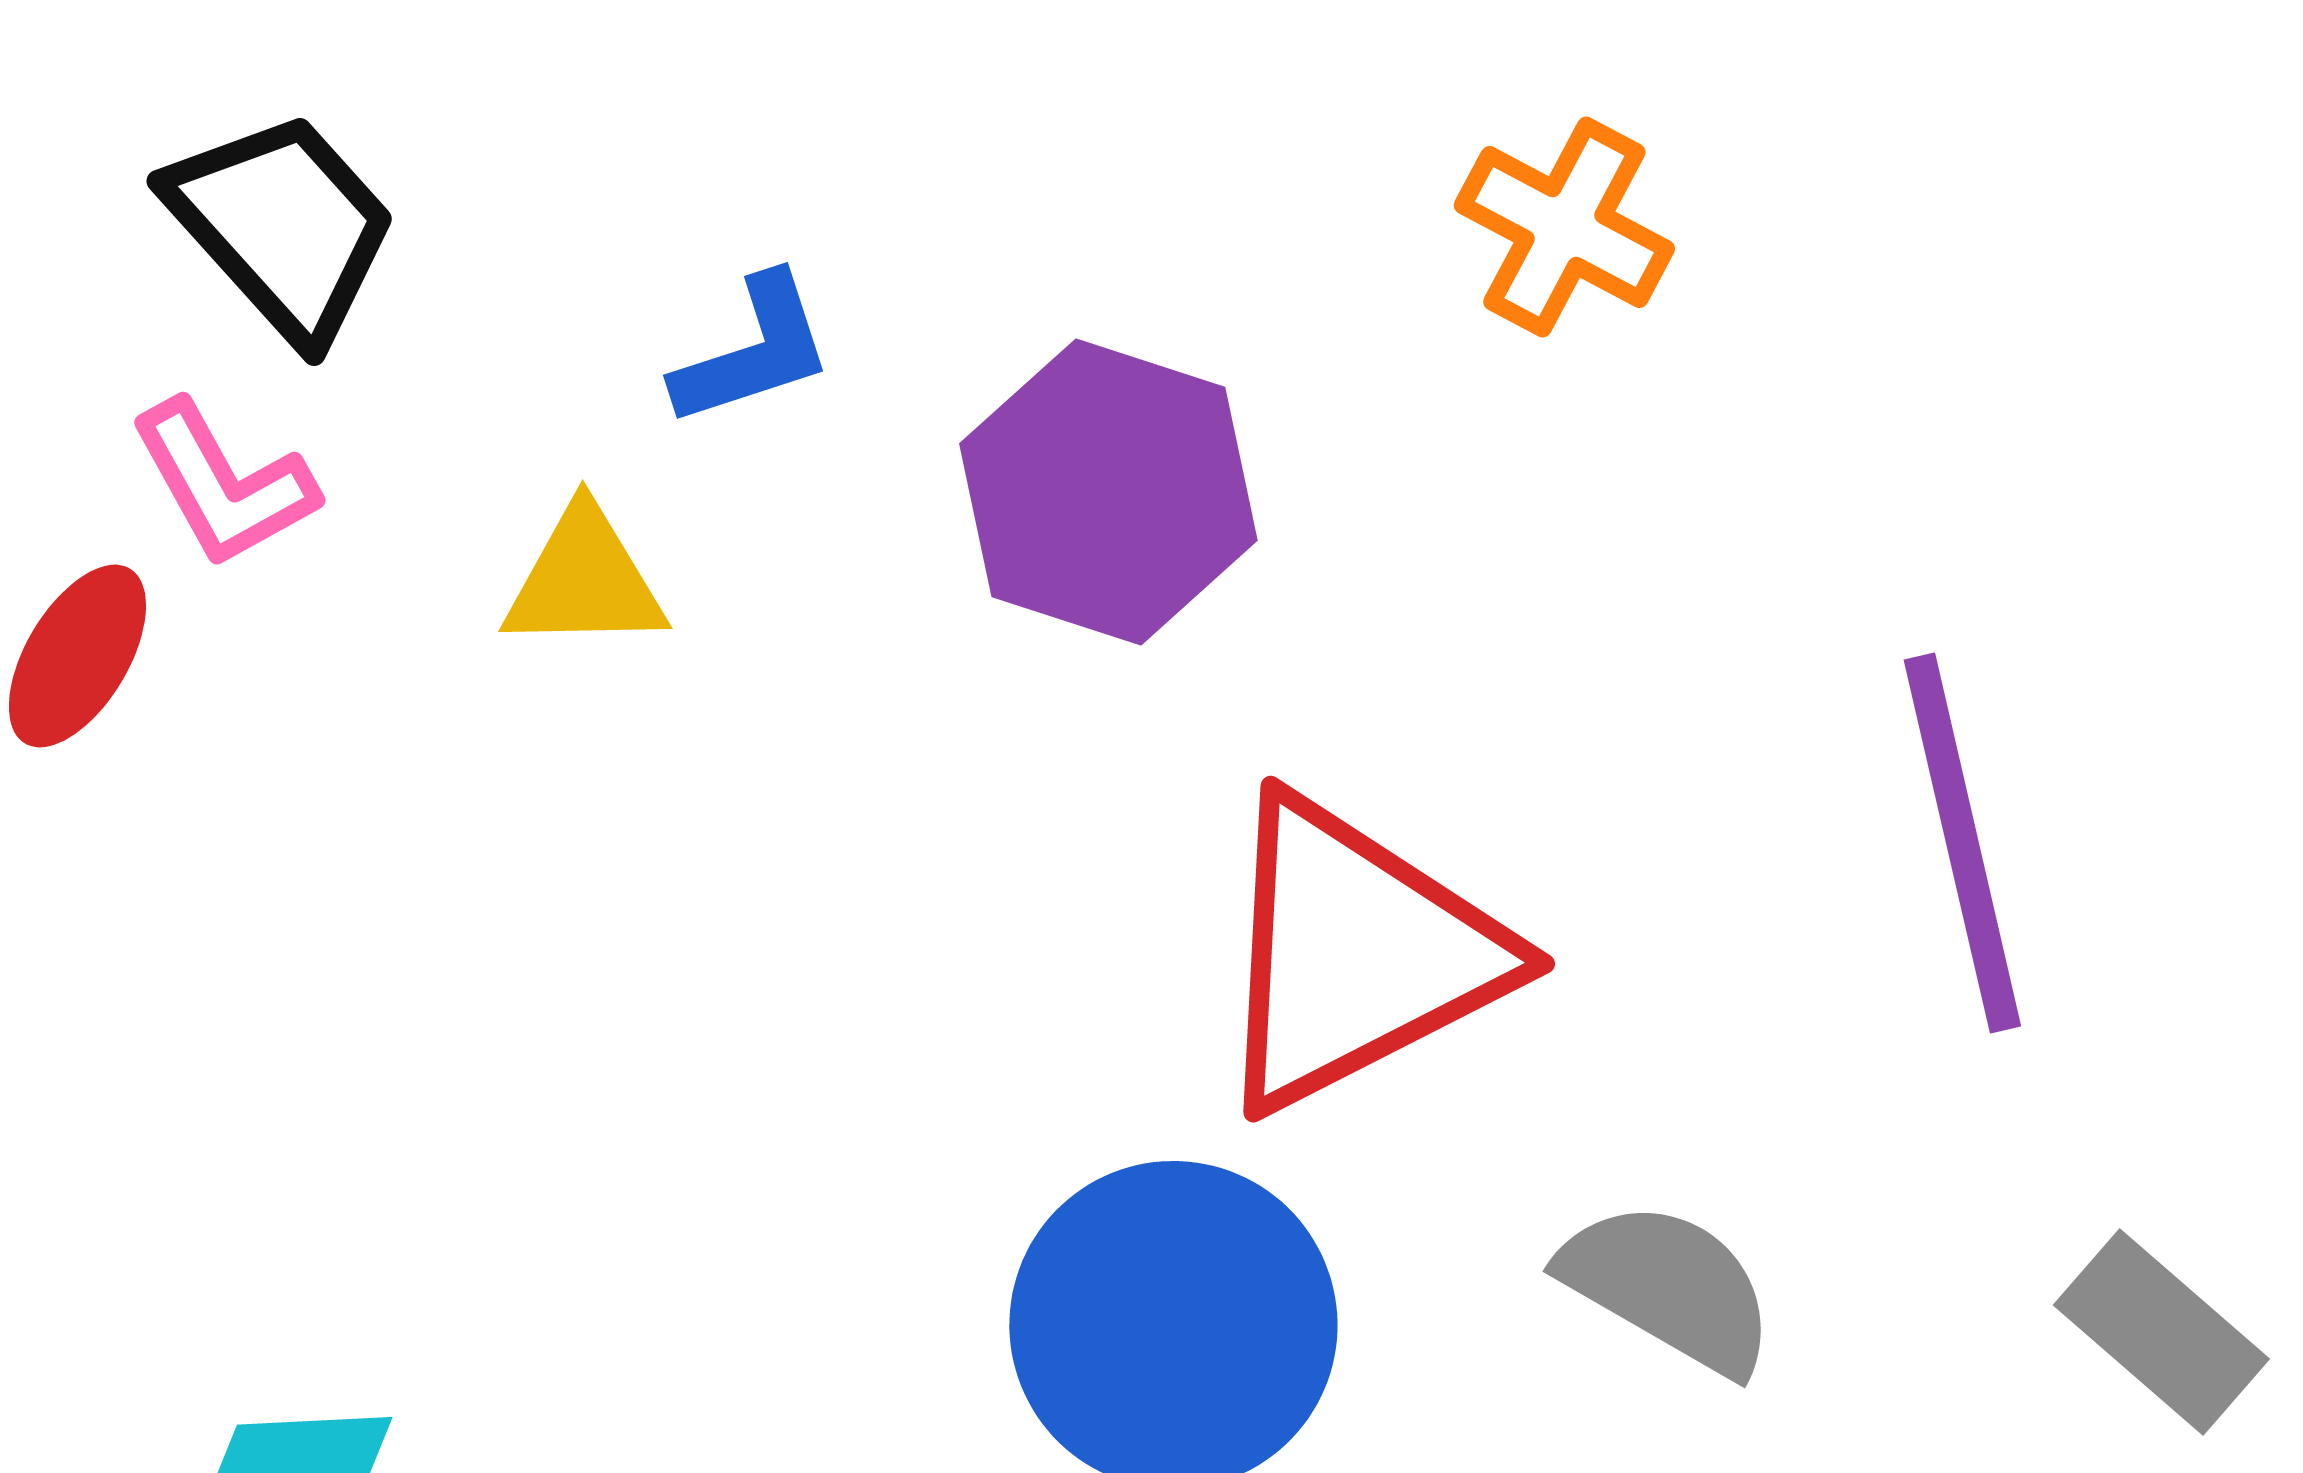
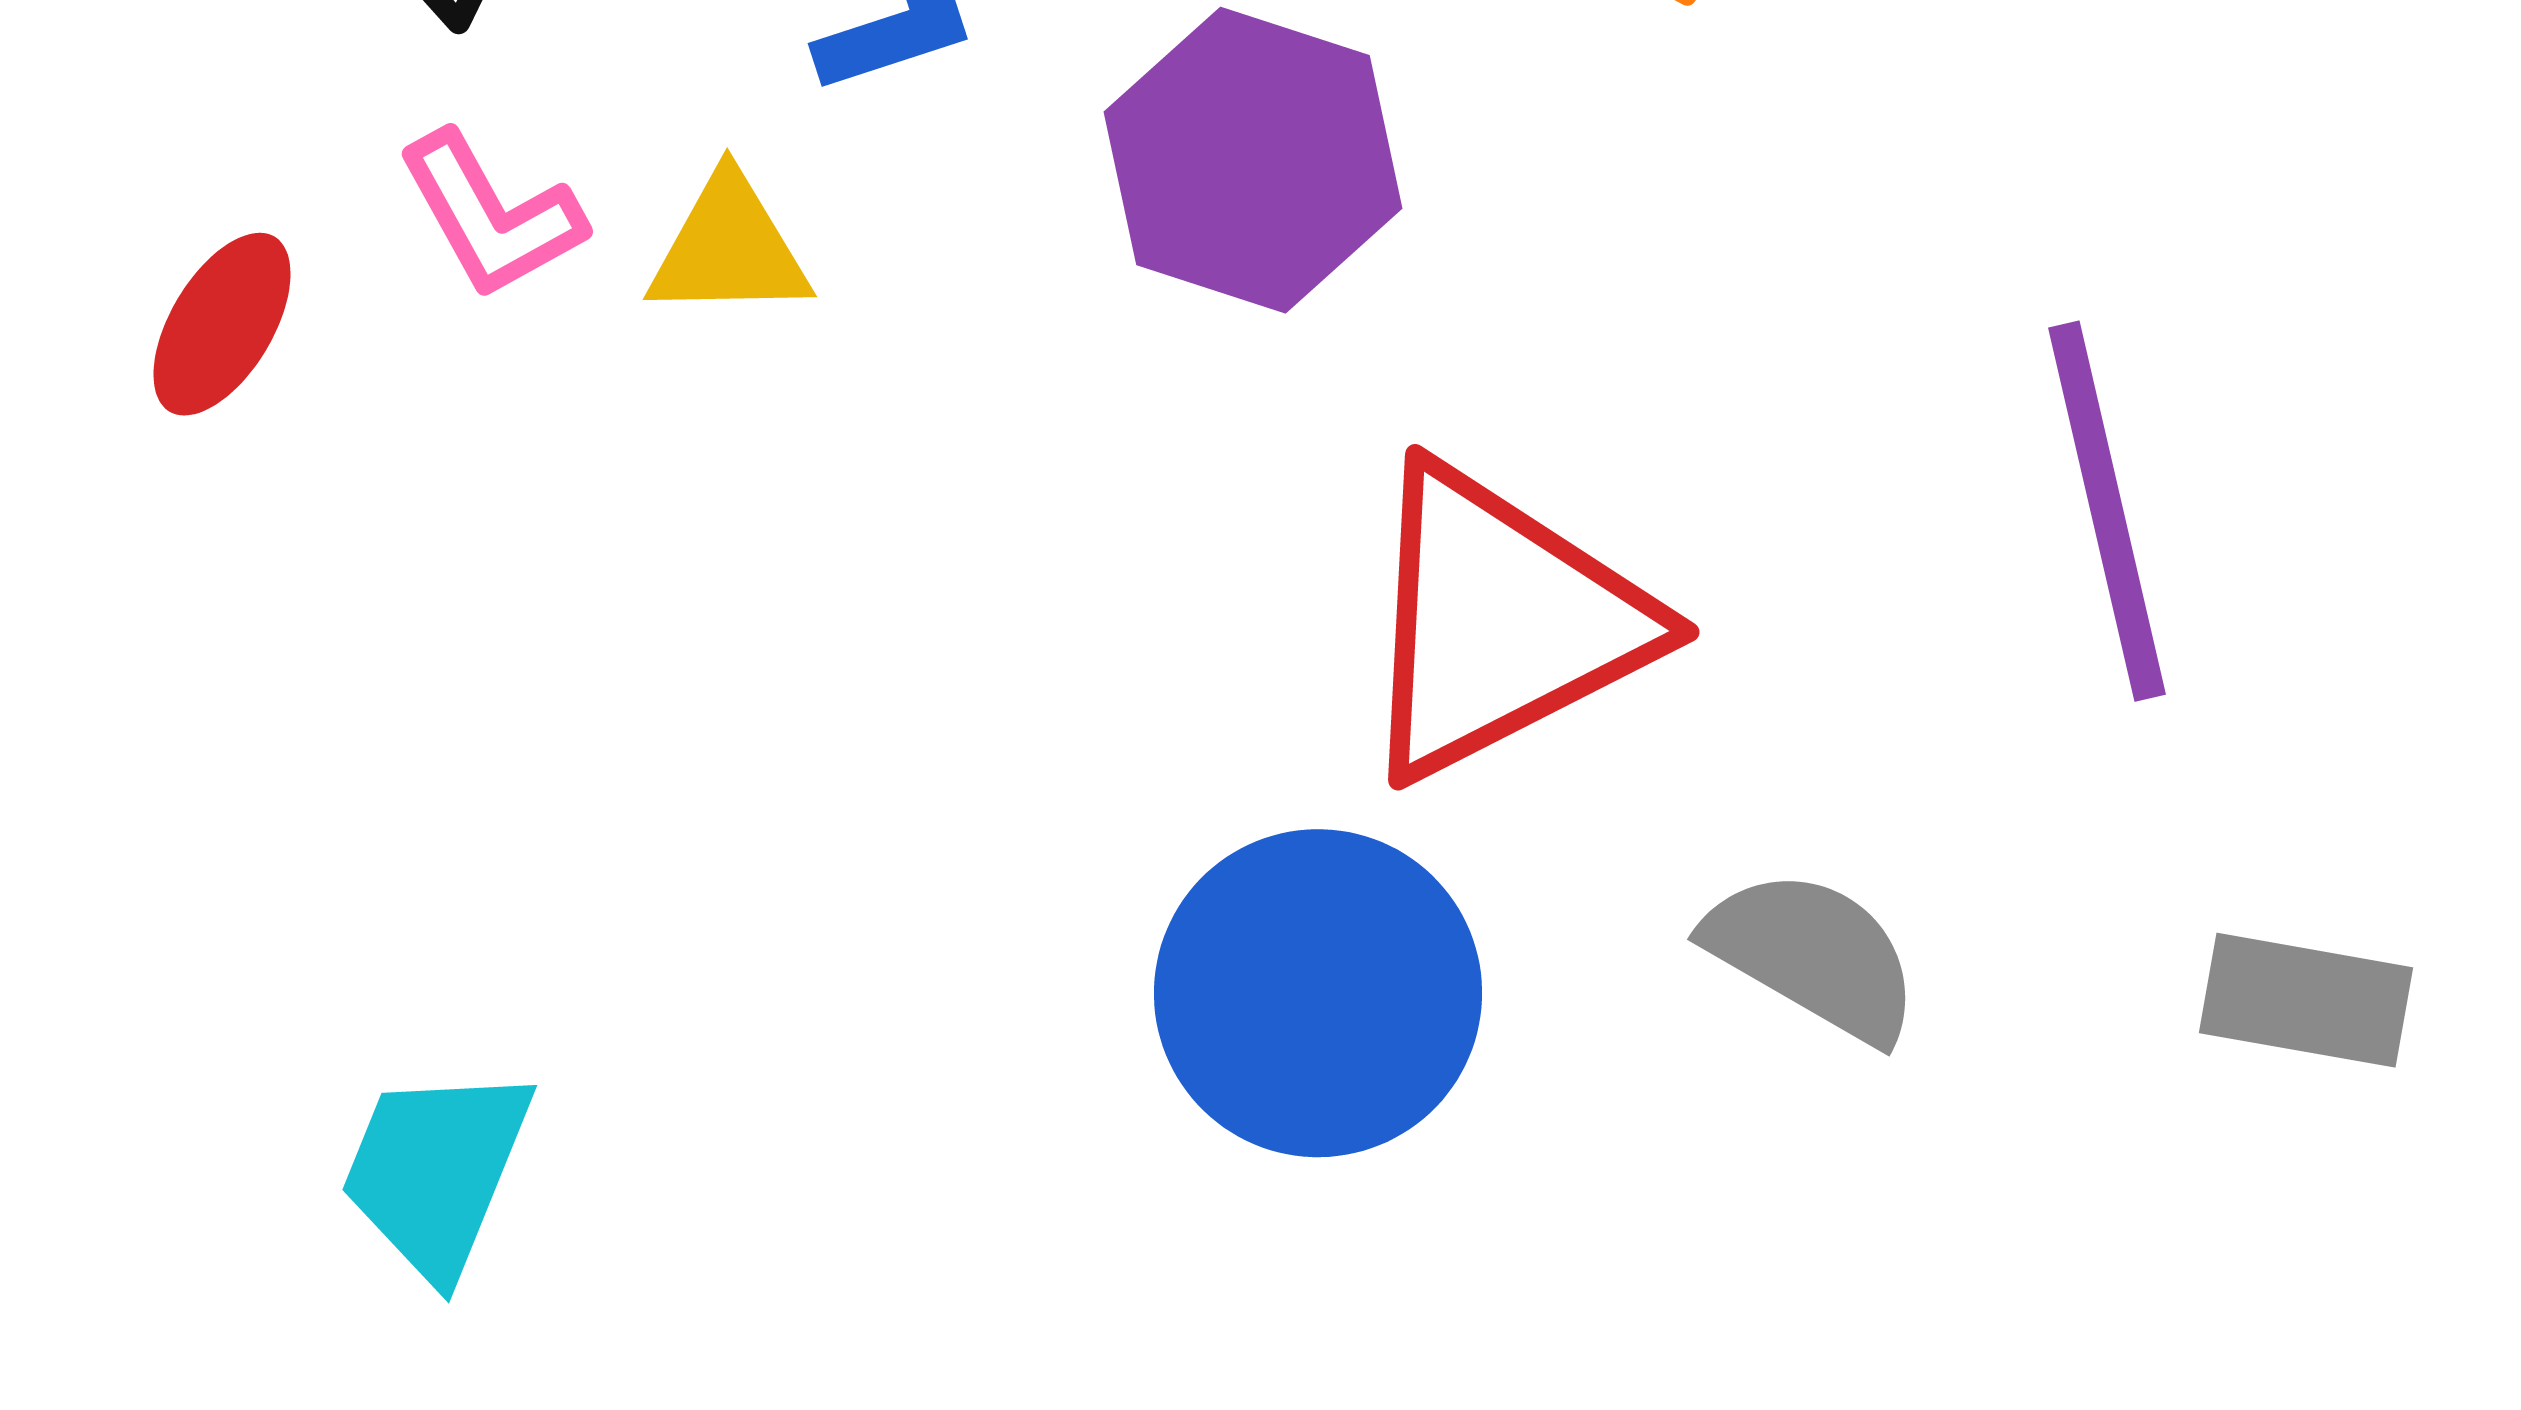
pink L-shape: (223, 484) -> (491, 215), moved
gray rectangle: (2161, 1332) -> (2306, 1000), turned -31

